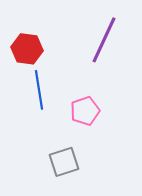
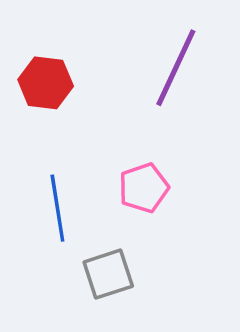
blue line: (39, 90) -> (57, 208), moved

